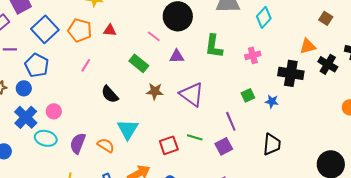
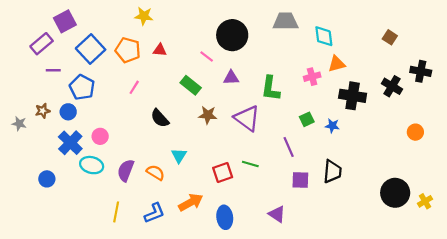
cyan diamond: (264, 17) -> (324, 36), turned -50
green L-shape: (214, 46) -> (271, 88), moved
orange triangle: (308, 46) -> (337, 64), moved
cyan triangle: (128, 129) -> (179, 156), size x0.7
purple square: (224, 146) -> (300, 180), moved, turned 30

